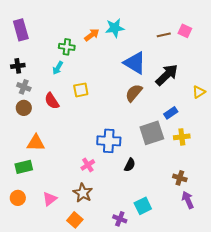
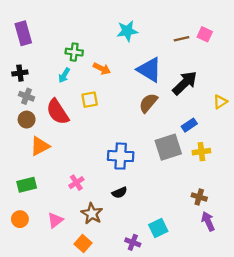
orange arrow: (92, 35) -> (102, 69), moved, turned 63
red semicircle: (52, 101) -> (58, 112), size x1.4
orange triangle: (36, 143) -> (40, 146), moved, turned -30
pink cross: (88, 165) -> (76, 183), moved
black semicircle: (130, 165) -> (120, 193), moved, turned 40

